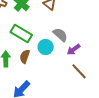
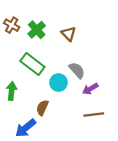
brown semicircle: (25, 56) -> (42, 108), moved
brown line: (79, 71) -> (94, 115), turned -60

